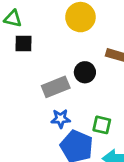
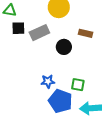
gray rectangle: (56, 87) -> (39, 33), moved

